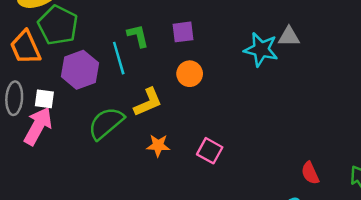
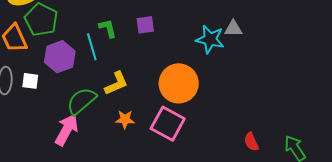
orange circle: (190, 74) -> (179, 83), moved, size x1.8
pink arrow: (38, 126) -> (67, 130), moved
pink square: (210, 151) -> (168, 124), size x1.6

